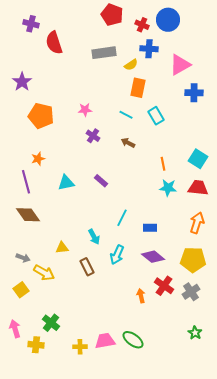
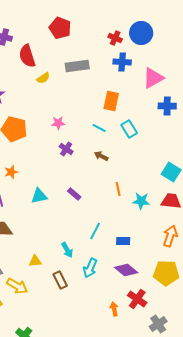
red pentagon: (112, 15) -> (60, 28), moved
yellow semicircle: (131, 65) -> (43, 78), moved
orange line: (163, 164) -> (118, 189), moved
gray cross: (191, 292) -> (158, 324), moved

